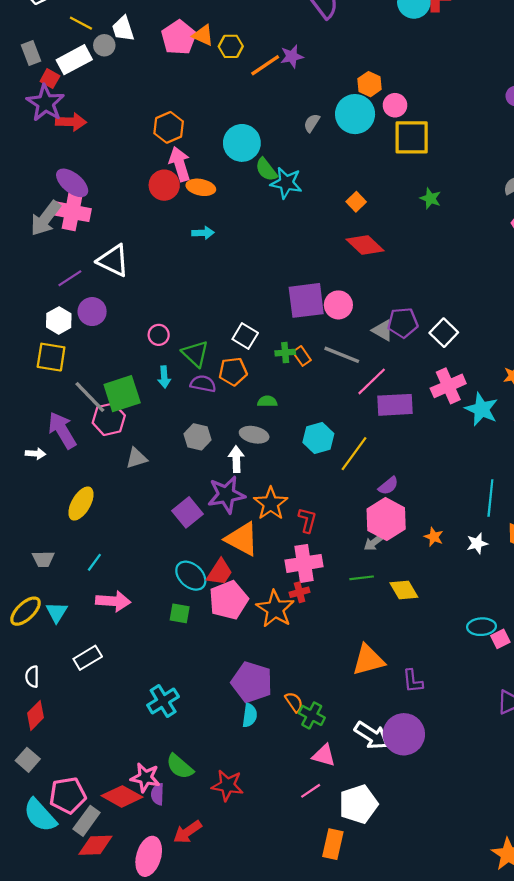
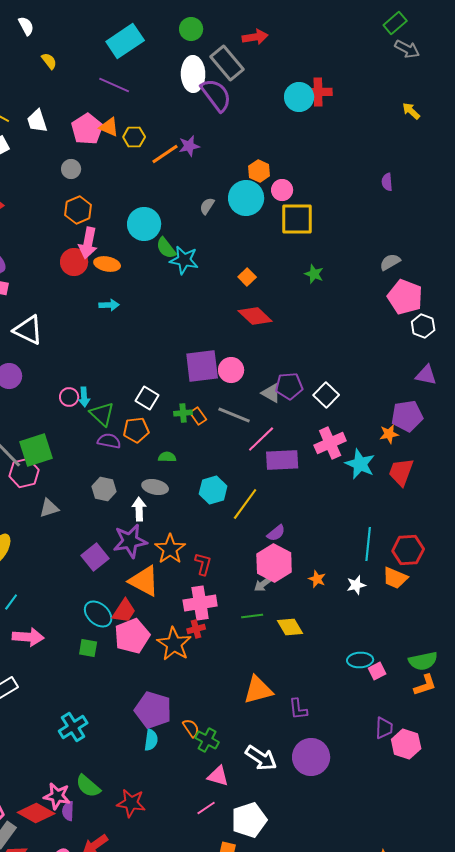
gray circle: (104, 45) -> (71, 169), moved
pink arrow: (180, 164) -> (88, 243), turned -152
cyan arrow: (164, 377) -> (84, 397), moved
purple circle: (404, 734) -> (311, 757), moved

